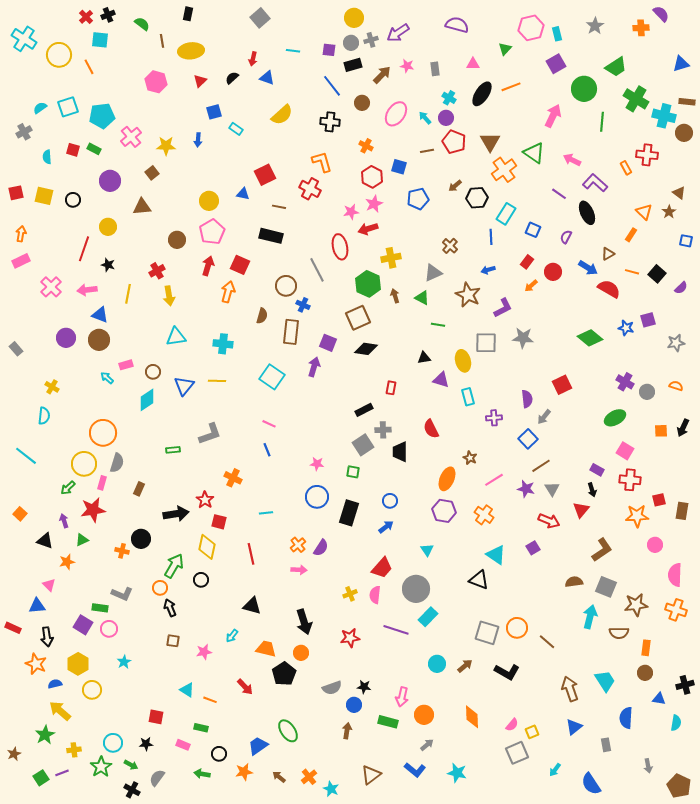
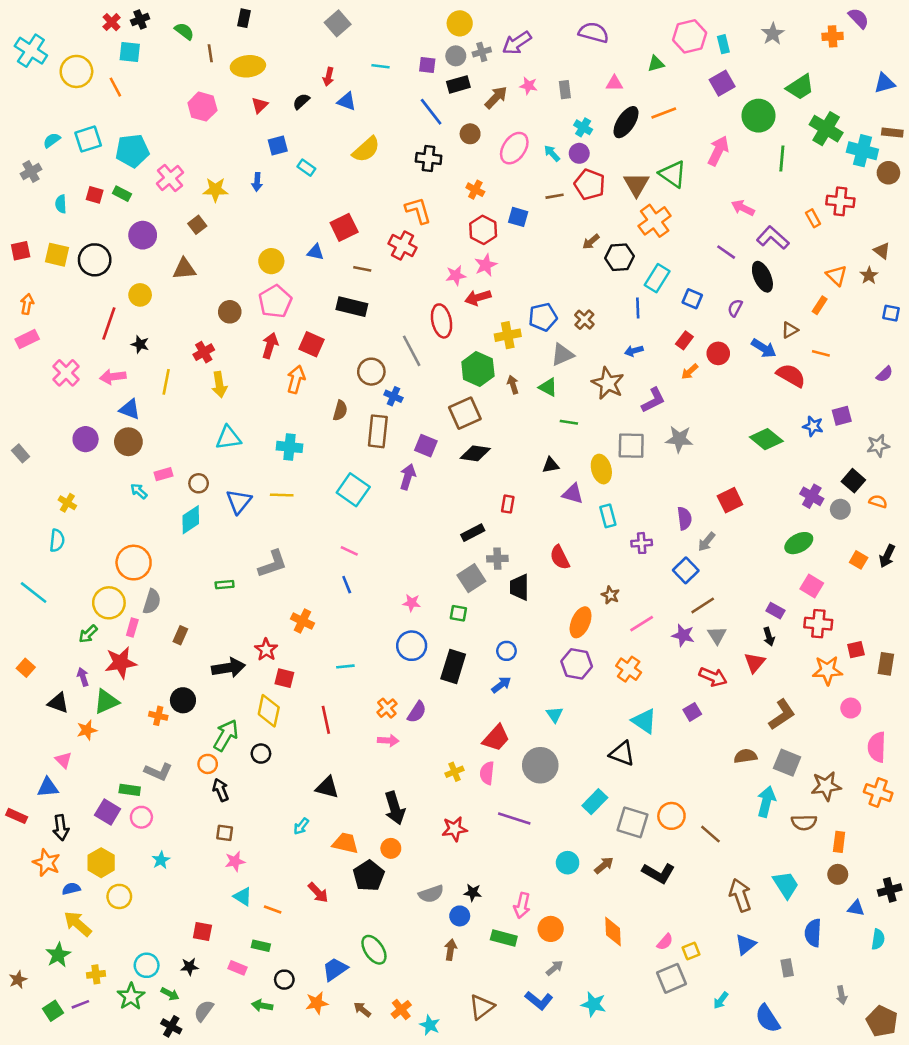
green triangle: (505, 49) -> (656, 64), turned 32
green triangle: (534, 153) -> (673, 174), moved
blue pentagon: (418, 199) -> (543, 317), moved
black circle: (73, 200) -> (95, 260), size x1.6
black square: (657, 274) -> (853, 481), moved
orange square: (661, 431) -> (859, 560), turned 32
green triangle: (82, 540) -> (106, 702), size x1.5
cyan rectangle: (428, 617) -> (595, 802), moved
pink star: (204, 652) -> (235, 861), moved

